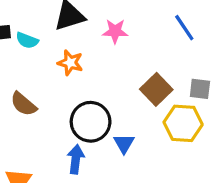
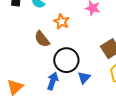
brown semicircle: (24, 104) -> (42, 39), moved

